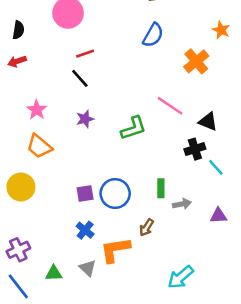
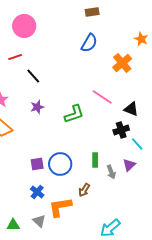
red line: (85, 54) -> (15, 57), moved
gray arrow: (182, 204) -> (111, 172), turned 80
purple triangle: (218, 216) -> (129, 165), moved, turned -40

